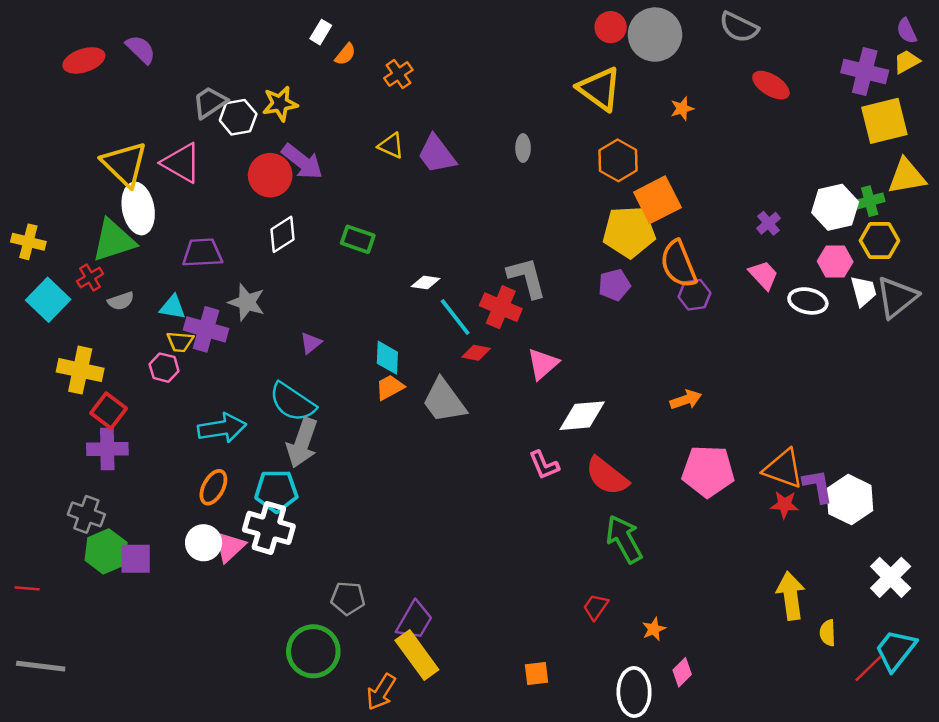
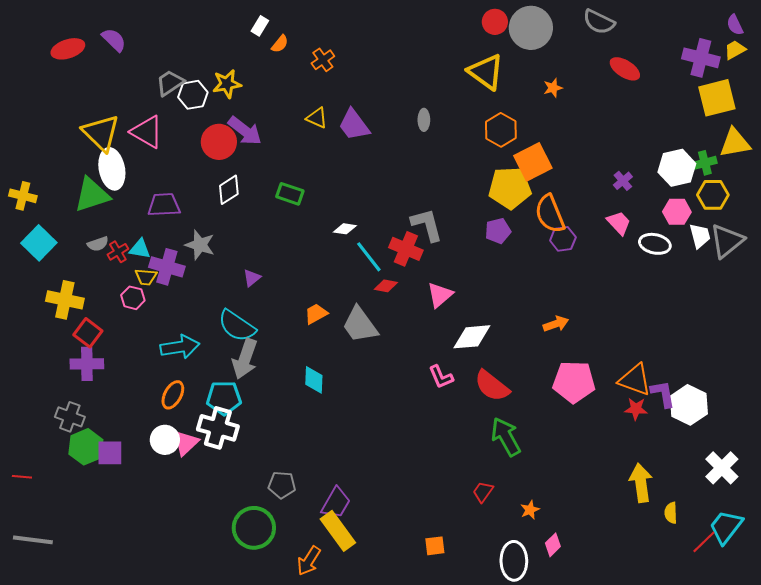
red cross: (90, 278) -> (118, 252), moved
cyan diamond: (387, 358) -> (314, 380), moved

